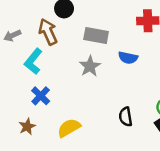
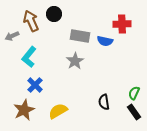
brown arrow: (48, 32) -> (31, 21), moved
blue semicircle: (128, 58) -> (105, 41), moved
brown star: (27, 127) -> (24, 110), size x1.5

